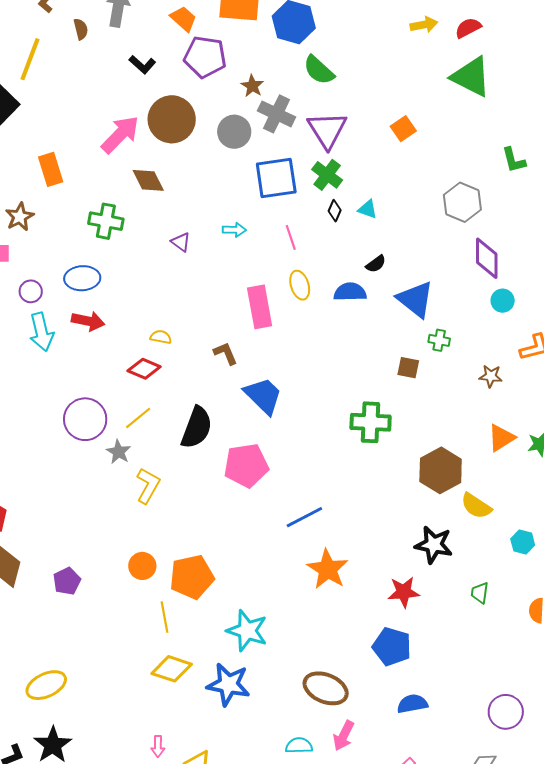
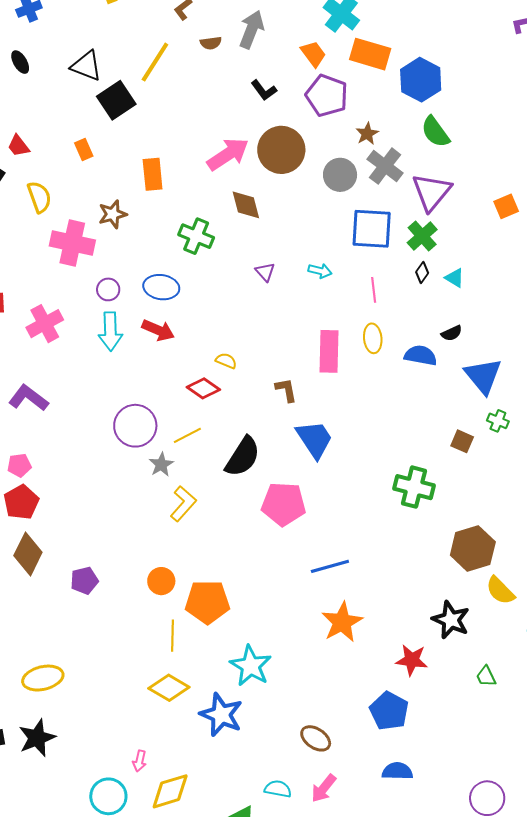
brown semicircle: (81, 29) -> (211, 43), turned 85
green trapezoid: (480, 593) -> (486, 676), turned -45
brown ellipse: (326, 688) -> (316, 738), size x0.7

